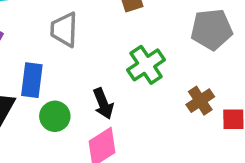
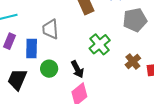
blue rectangle: (32, 80) -> (32, 49), moved
green circle: (55, 116) -> (49, 69), moved

